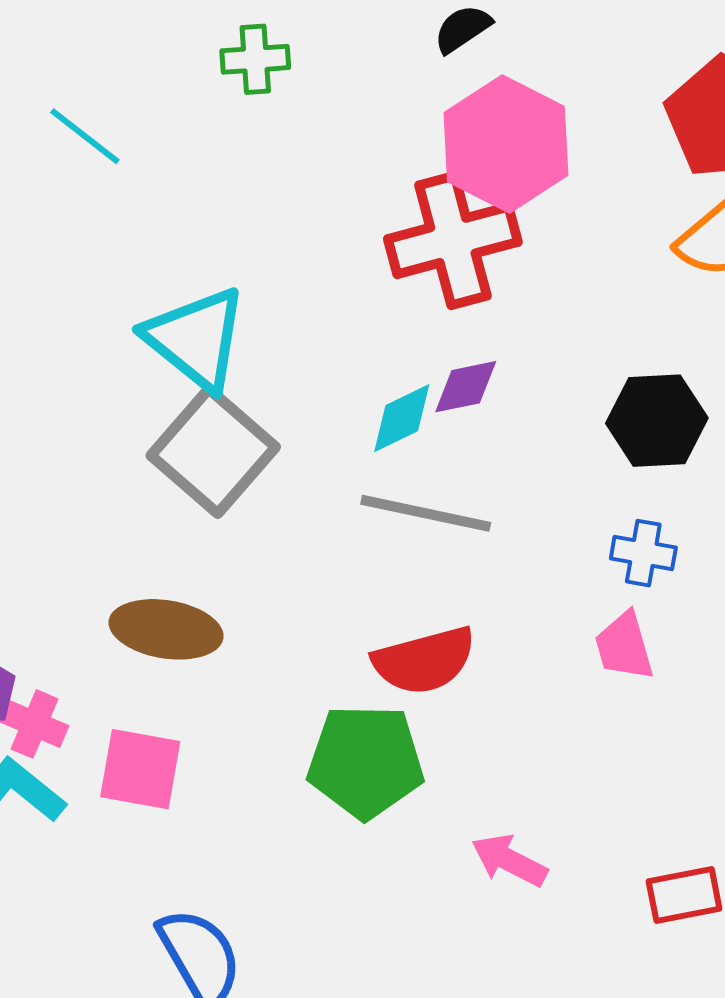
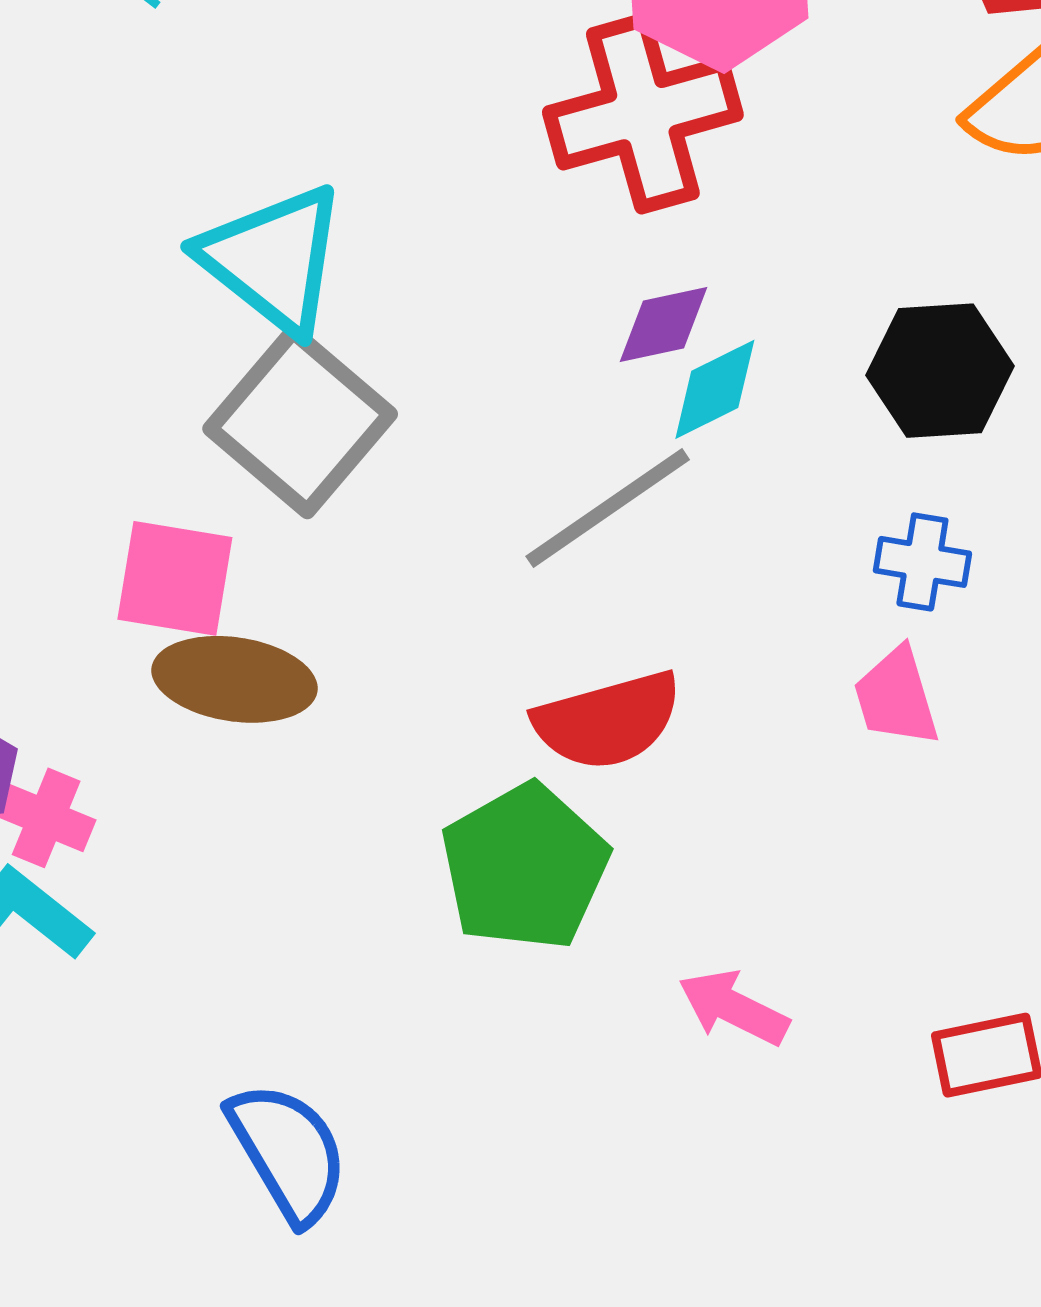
cyan diamond: (402, 418) -> (715, 389), moved
gray line: (426, 513) -> (608, 508), turned -46
green pentagon: (366, 761) -> (525, 867), turned -30
pink square: (140, 769) -> (175, 578), moved

